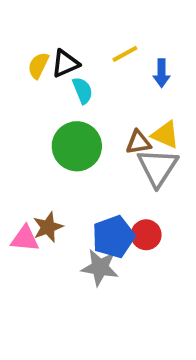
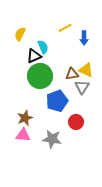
black triangle: (65, 64) -> (34, 56), moved
gray triangle: (158, 167) -> (82, 87), size x0.7
blue pentagon: (113, 237) -> (57, 101), moved
pink triangle: (25, 239) -> (23, 135), moved

